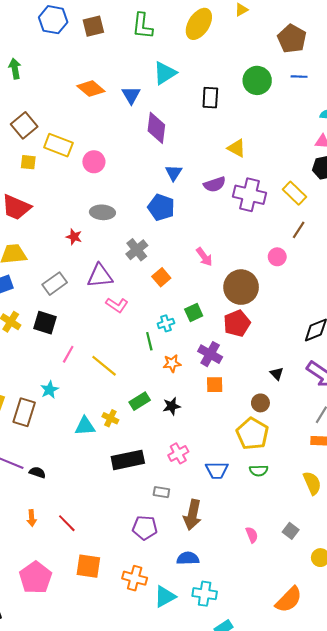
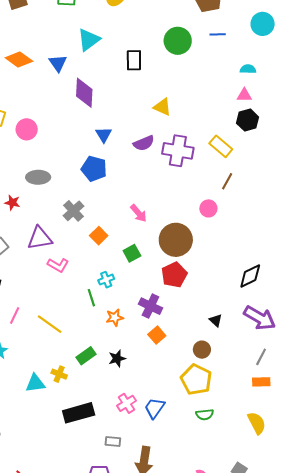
green square: (194, 312) -> (132, 253), moved
orange square: (215, 385) -> (157, 335), turned -36
blue trapezoid: (217, 470) -> (155, 408), moved, turned 130

